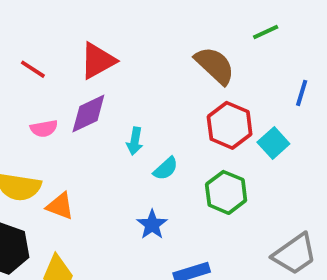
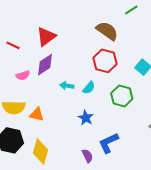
red hexagon: (230, 125) -> (105, 61), moved
cyan arrow: (135, 141) -> (67, 86), moved, turned 96

